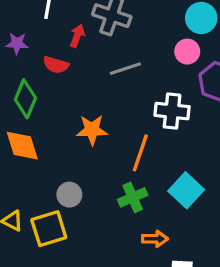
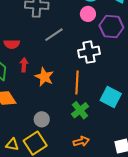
red arrow: (77, 36) -> (24, 65), moved
orange star: (92, 130) -> (44, 77), turned -30
orange arrow: (155, 239) -> (81, 141), moved

